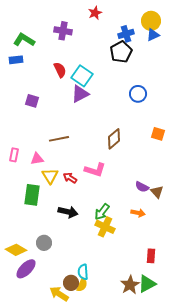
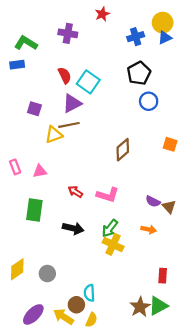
black pentagon: (121, 52) -> (139, 73), moved
purple triangle: (80, 94) -> (72, 103), moved
brown line: (59, 139) -> (69, 125), moved
pink rectangle: (14, 155) -> (15, 167), turned -32
pink L-shape: (95, 170) -> (108, 195), moved
yellow triangle: (50, 176) -> (54, 135), moved, turned 42
gray circle: (44, 243) -> (47, 274), moved
yellow diamond: (16, 250) -> (17, 269), turned -65
purple ellipse: (26, 269) -> (33, 314), moved
yellow semicircle: (82, 285) -> (92, 320), moved

